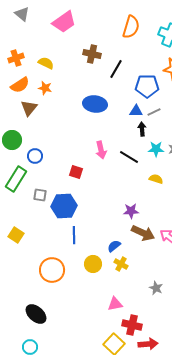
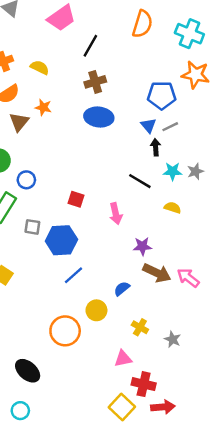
brown cross: (92, 54) -> (95, 82), moved, turned -30
black line: (116, 69) -> (90, 46), moved
orange star: (45, 88) -> (43, 107), moved
blue triangle: (136, 111) -> (148, 125), turned 48
pink arrow: (101, 150) -> (116, 214), moved
blue line: (74, 235) -> (73, 275), turned 48
yellow cross: (121, 264) -> (140, 327), moved
orange circle: (52, 270) -> (65, 331), moved

